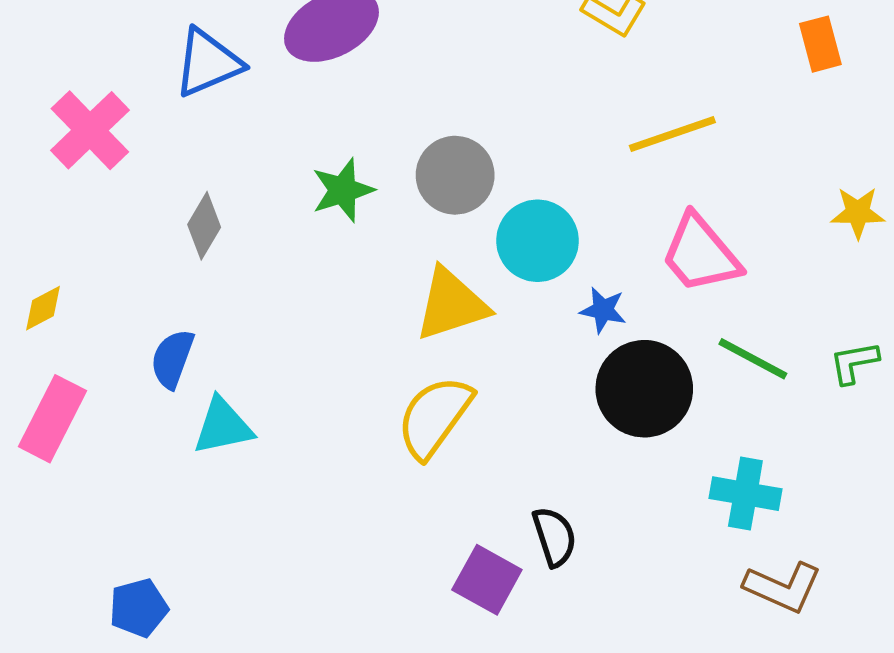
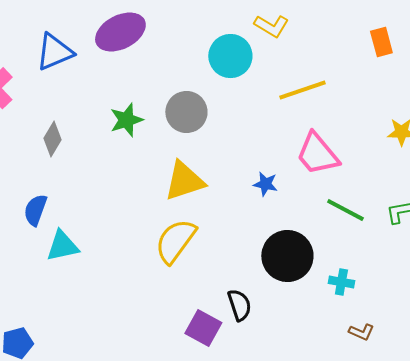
cyan circle: (538, 241) -> (230, 56), moved
black circle: (644, 389) -> (287, 256), moved
cyan cross: (745, 494) -> (341, 282), size x0.7
brown L-shape: (783, 587) -> (361, 332), size x0.6

